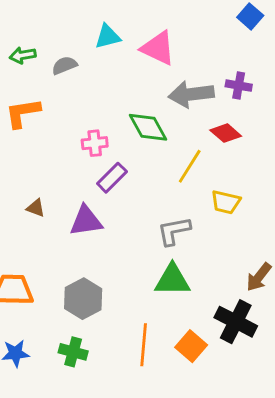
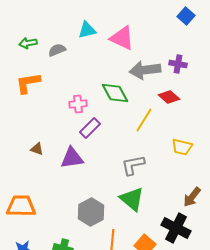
yellow trapezoid: (226, 202) -> (182, 147), moved
green triangle: (172, 280) -> (132, 199), turned 40
gray hexagon: (83, 299) -> (91, 212), moved

